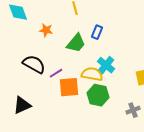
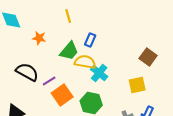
yellow semicircle: (92, 74) -> (85, 62), moved
orange square: (69, 87) -> (62, 95), turned -30

